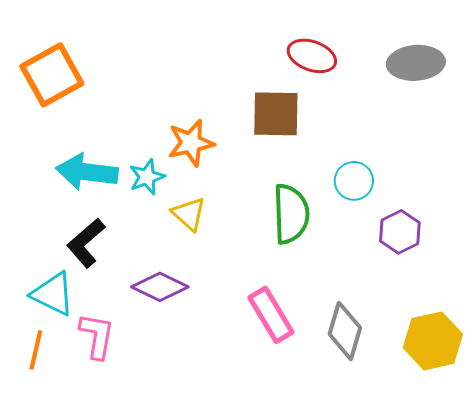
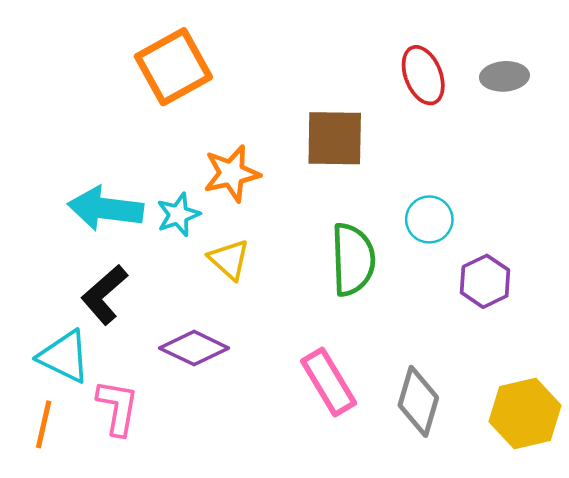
red ellipse: (312, 56) -> (423, 75), moved, turned 48
gray ellipse: (416, 63) -> (504, 76), size x0.7
orange square: (52, 75) -> (173, 67), moved

